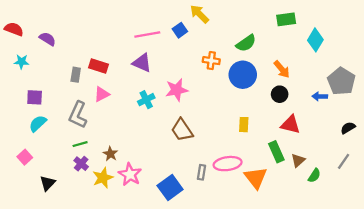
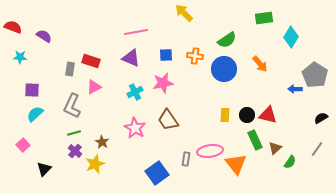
blue square: (180, 30) -> (166, 55), moved, turned 32
black circle: (280, 94) -> (247, 115), moved
pink star: (130, 174) -> (135, 128), moved

